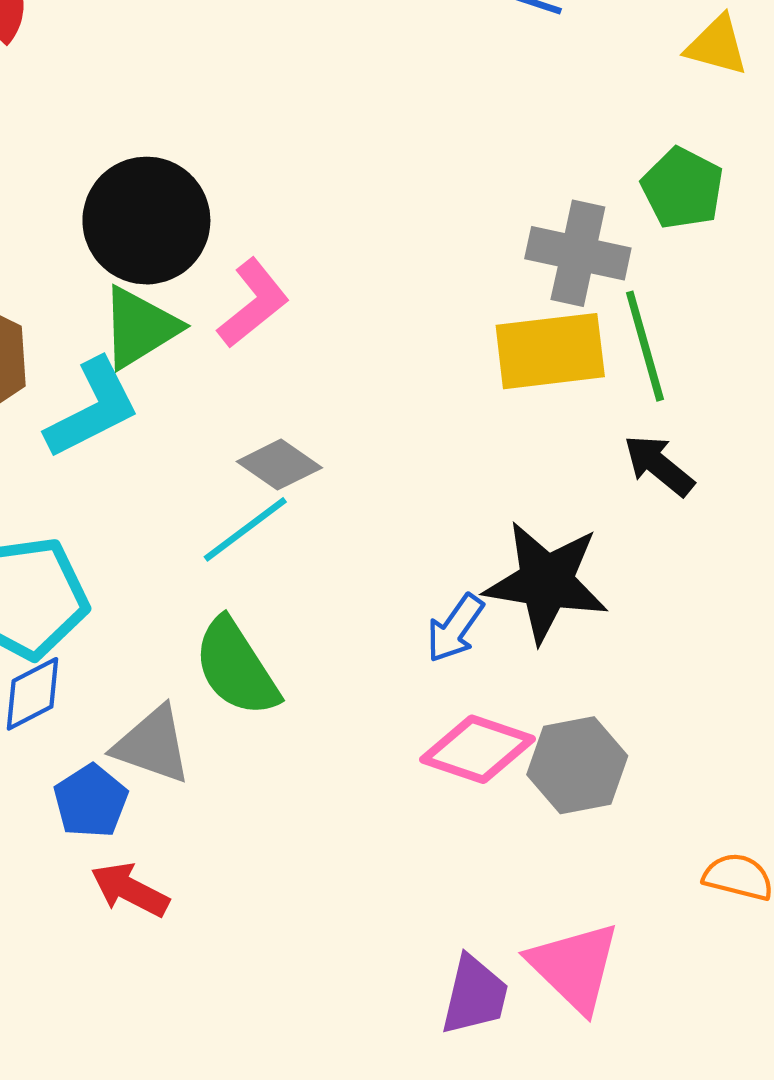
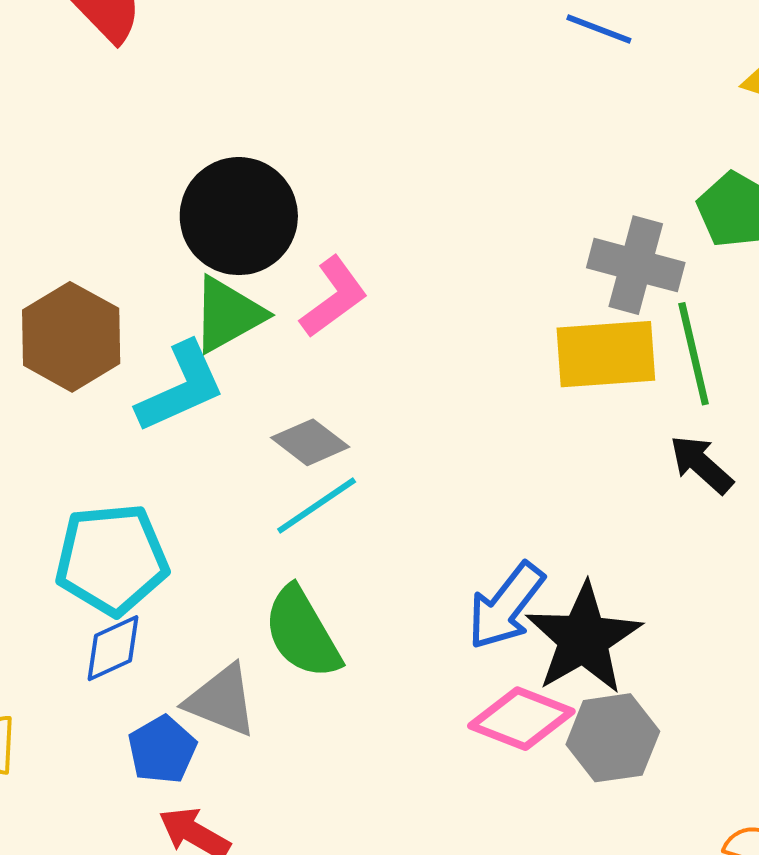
gray diamond: (279, 465) -> (310, 442), moved
black star: (546, 582) -> (584, 639), moved, turned 30
blue arrow: (455, 628) -> (506, 606), size x1.4

